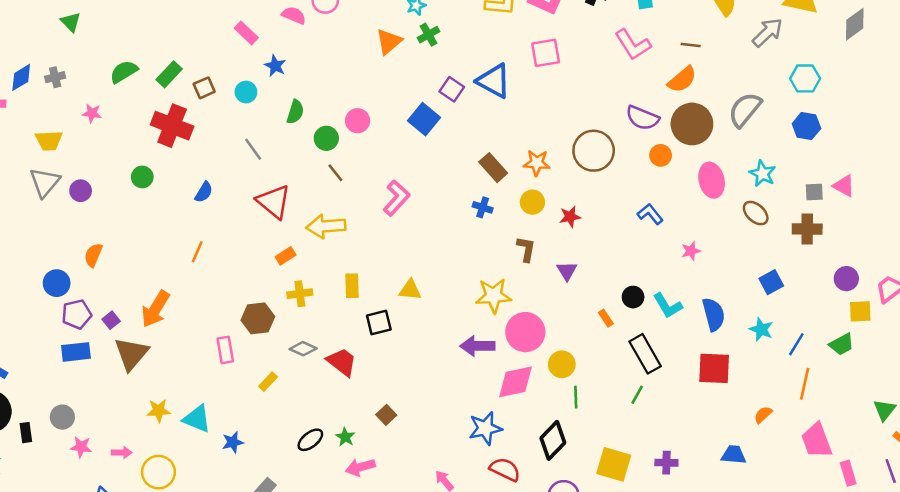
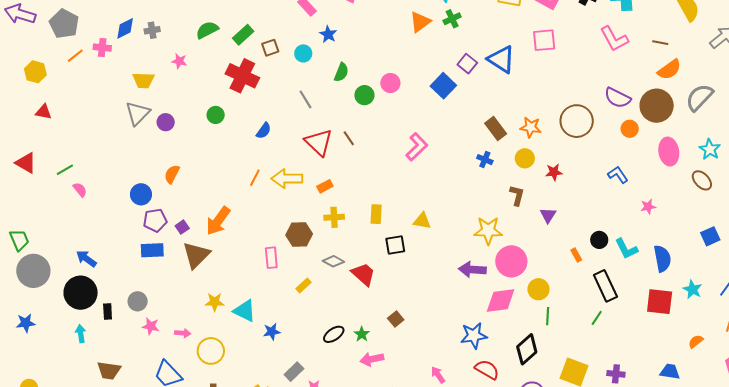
orange semicircle: (682, 80) -> (669, 70), moved
brown line: (335, 173) -> (349, 138), moved
yellow arrow: (326, 226) -> (287, 179), moved
cyan star: (761, 329) -> (692, 289), moved

